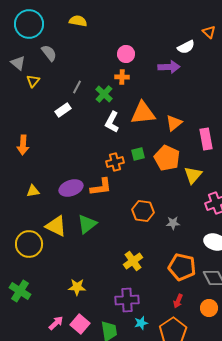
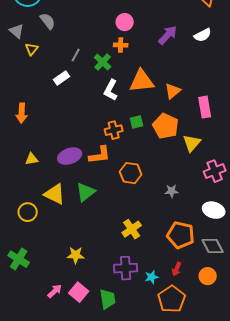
white semicircle: (186, 47) -> (203, 35), moved
purple arrow: (169, 67) -> (168, 35), turned -45
orange hexagon: (143, 211) -> (131, 173), moved
yellow circle: (29, 244) -> (28, 212), size x0.7
cyan star: (141, 323) -> (152, 277), moved

